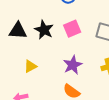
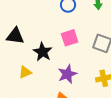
black star: (44, 30) -> (43, 52), moved

